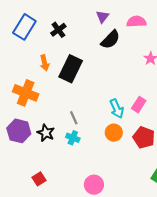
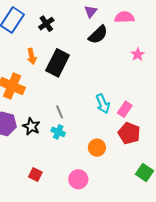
pink rectangle: (139, 105) -> (125, 109), moved
orange circle: (114, 133) -> (97, 148), moved
red square: (39, 179) -> (35, 174), moved, turned -32

